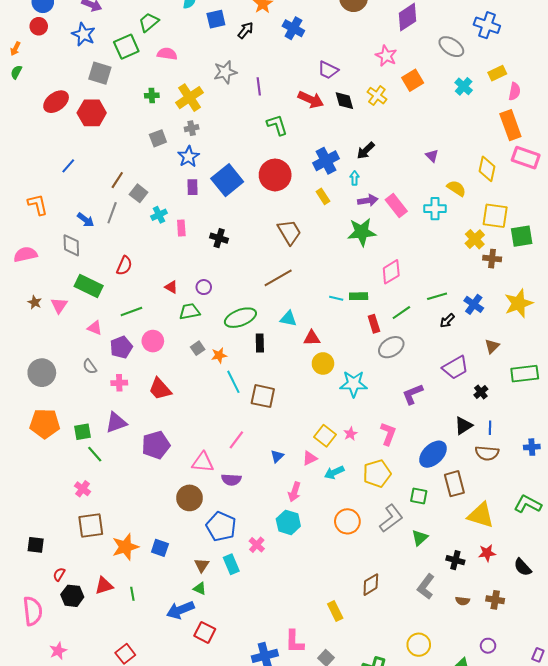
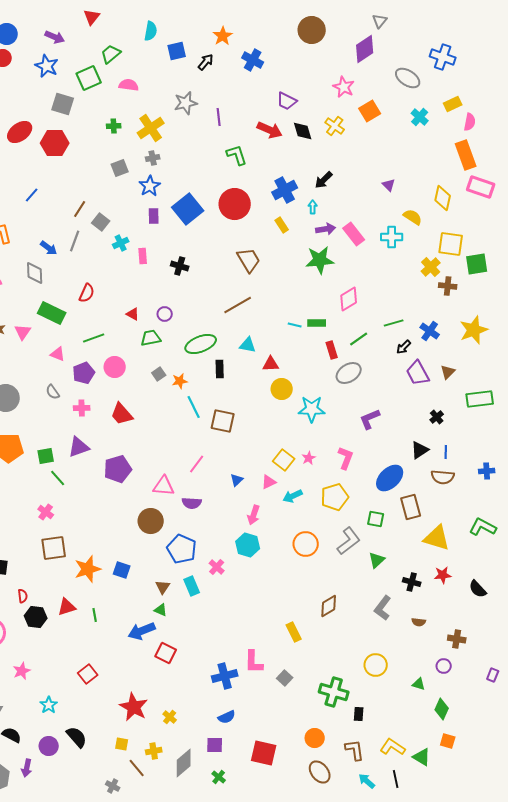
purple trapezoid: (455, 368) -> (418, 373), moved, turned 92
red semicircle: (59, 574) -> (23, 596), turned 144
brown cross: (495, 600) -> (457, 639), moved

